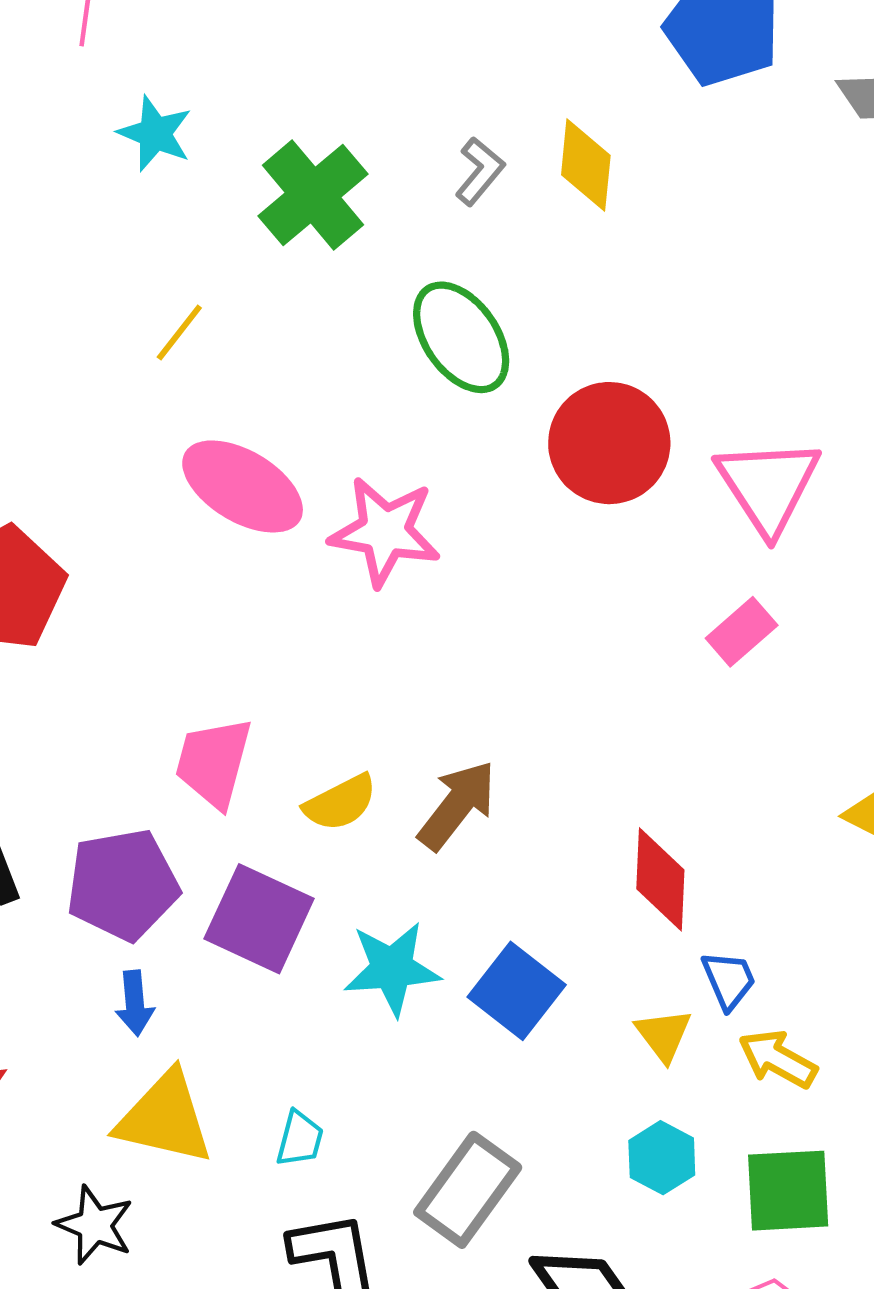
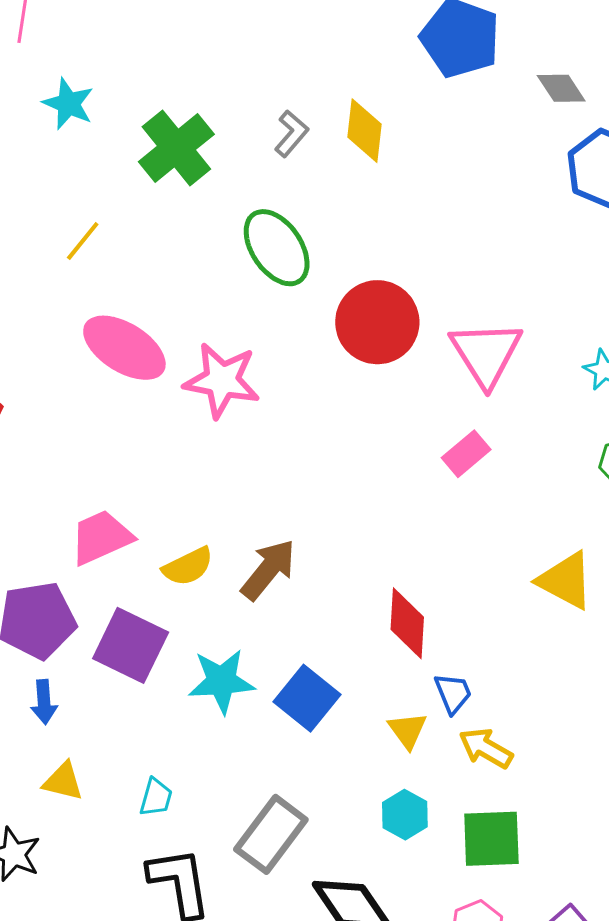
pink trapezoid: (214, 762) -> (101, 537), turned 50
yellow triangle: (165, 1118) -> (63, 781), size x0.6

